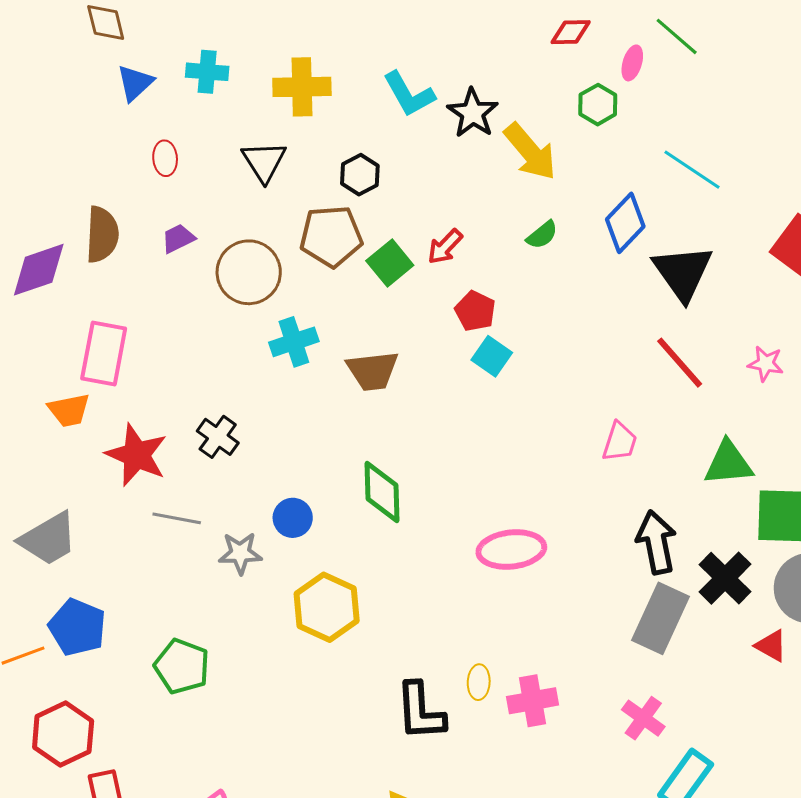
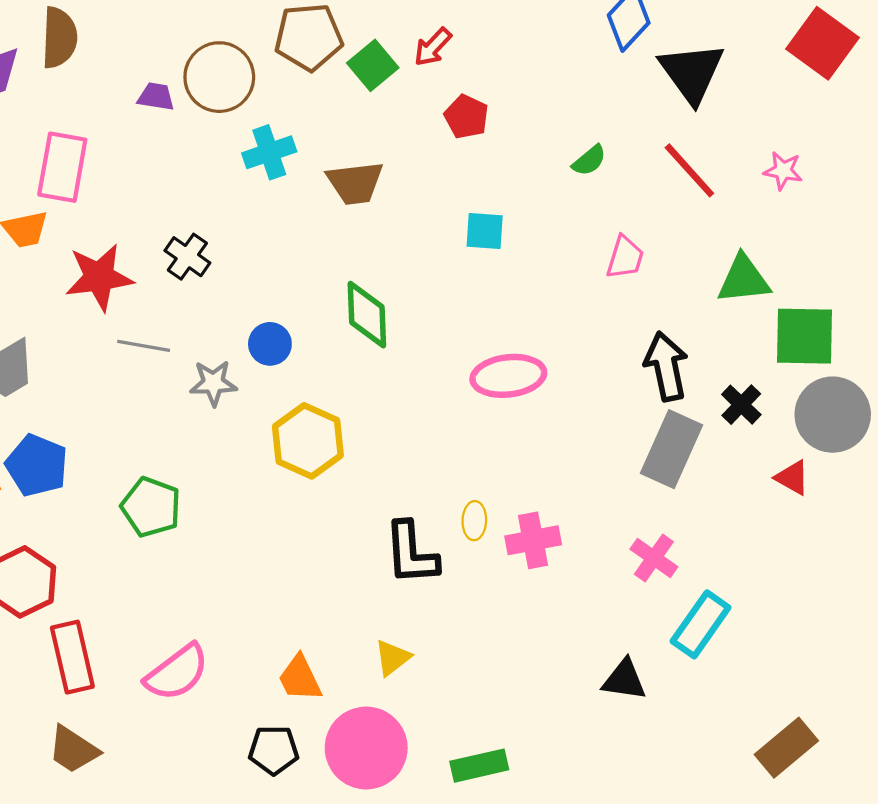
green semicircle: (542, 235) -> (589, 160), moved
purple trapezoid: (178, 238) -> (156, 97), moved, turned 36
cyan square: (492, 356) -> (485, 231), moved, turned -30
red star: (136, 455) -> (99, 277), turned -30
black cross: (725, 578) -> (741, 405), size x0.7

